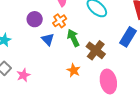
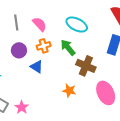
orange cross: (60, 21) -> (44, 46), turned 32
green arrow: (73, 38) -> (68, 47), moved

